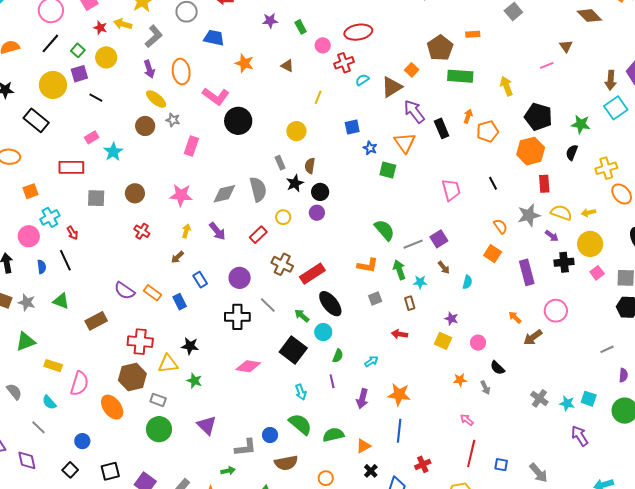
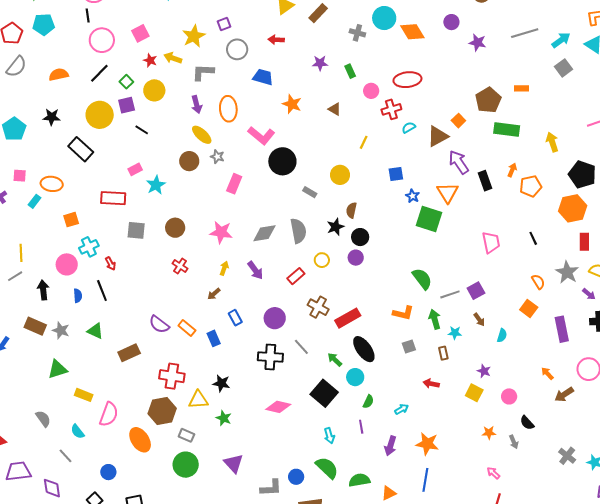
gray L-shape: (154, 36) -> (203, 72), turned -140
gray rectangle: (280, 163) -> (310, 192), moved, turned -40
green square: (388, 170) -> (429, 219), size x1.5
gray star: (529, 215) -> (567, 272), turned -30

